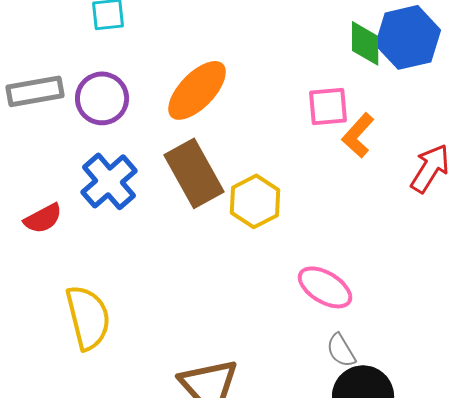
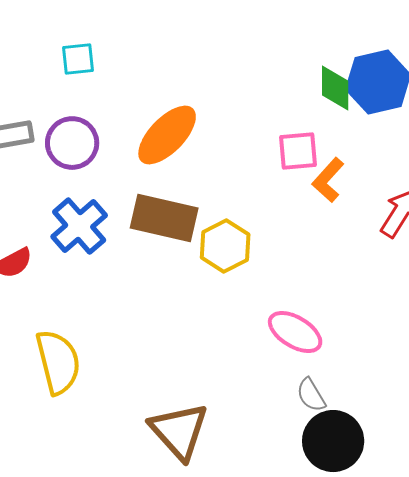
brown rectangle: (194, 173) -> (164, 218), turned -48

